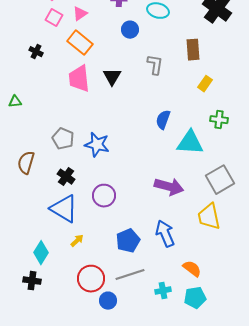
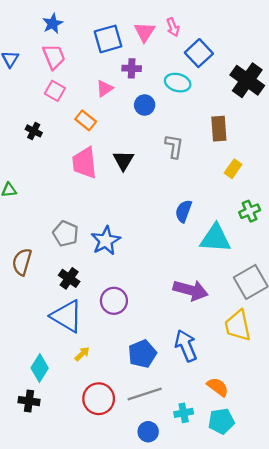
pink triangle: (80, 14) -> (105, 88), moved
orange rectangle: (80, 43) -> (86, 120), size x0.7
green cross: (219, 120) -> (250, 211), turned -30
blue star: (97, 145) -> (106, 241), turned 30
blue circle: (108, 301) -> (148, 432), moved

